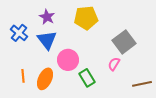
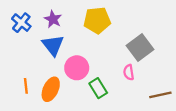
blue cross: (19, 33) -> (21, 23), moved
pink semicircle: (114, 64) -> (129, 72), turned -40

